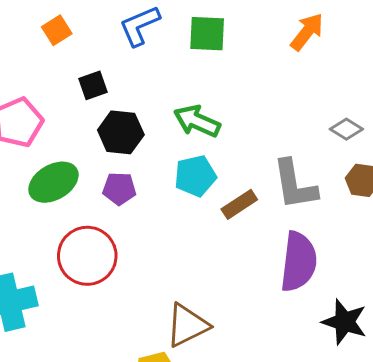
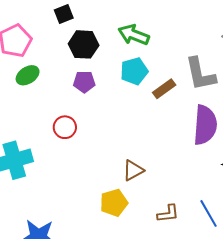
green ellipse: (53, 182) -> (28, 75), moved, size x0.7
red circle: (87, 256) -> (65, 127), size x0.6
brown triangle: (187, 325) -> (133, 170), size x0.7

